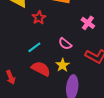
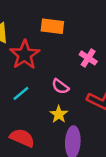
red star: (39, 18) -> (25, 55), size x1.6
red semicircle: (41, 69) -> (22, 138), moved

